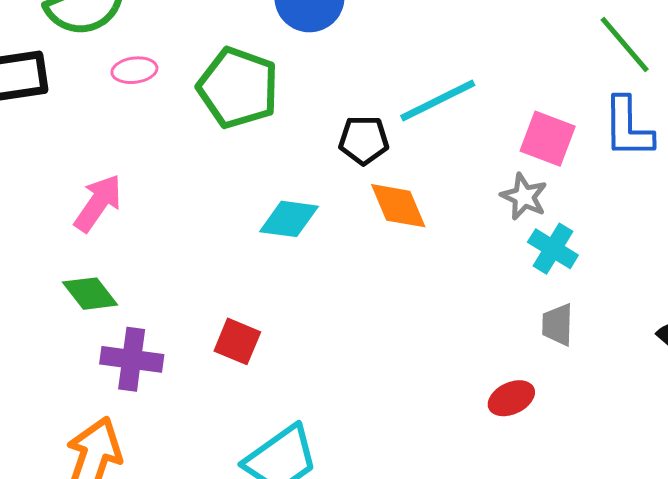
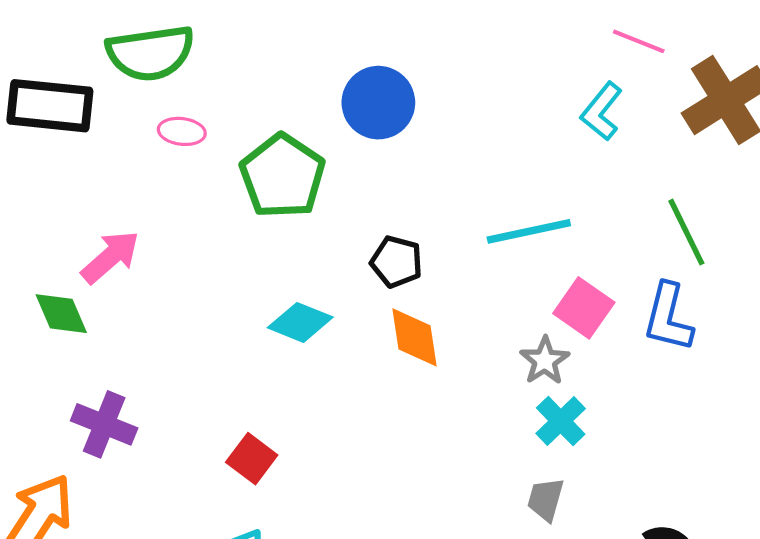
cyan line: (438, 101) -> (529, 231), moved
green diamond: (90, 294) -> (61, 314), moved
red square: (237, 341) -> (252, 459), moved

